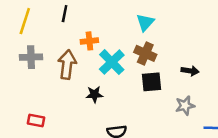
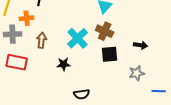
orange cross: (89, 41) -> (27, 18), moved
brown arrow: (67, 65) -> (42, 40), size x0.7
red rectangle: (36, 120) -> (17, 62), moved, size x1.5

